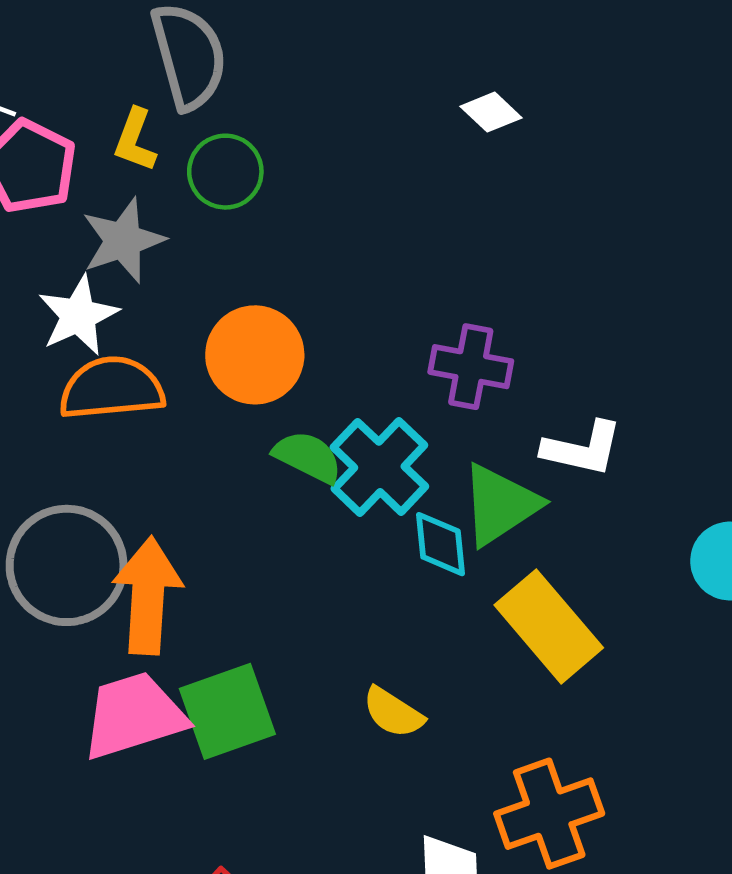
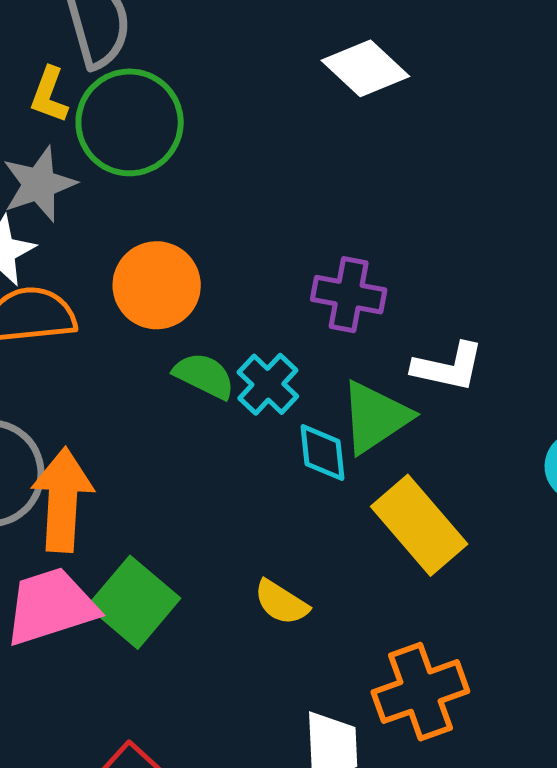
white diamond: (491, 112) -> (365, 68), size x1.6
green circle: (225, 172) -> (130, 122), size x1.6
cyan cross: (379, 467) -> (268, 384), size x0.7
green square: (227, 711) -> (134, 602), turned -30

